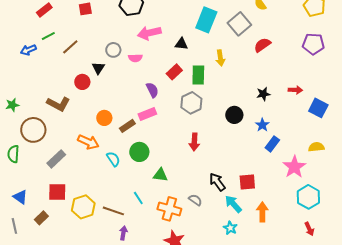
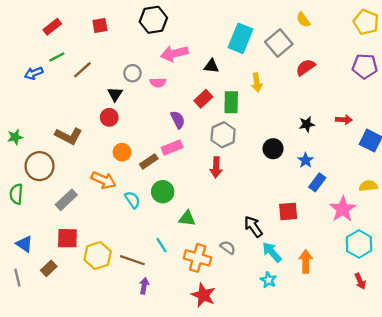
red circle: (82, 82) -> (109, 117), moved
red arrow: (194, 142) -> (216, 167), moved
red square: (247, 182) -> (288, 211), moved

